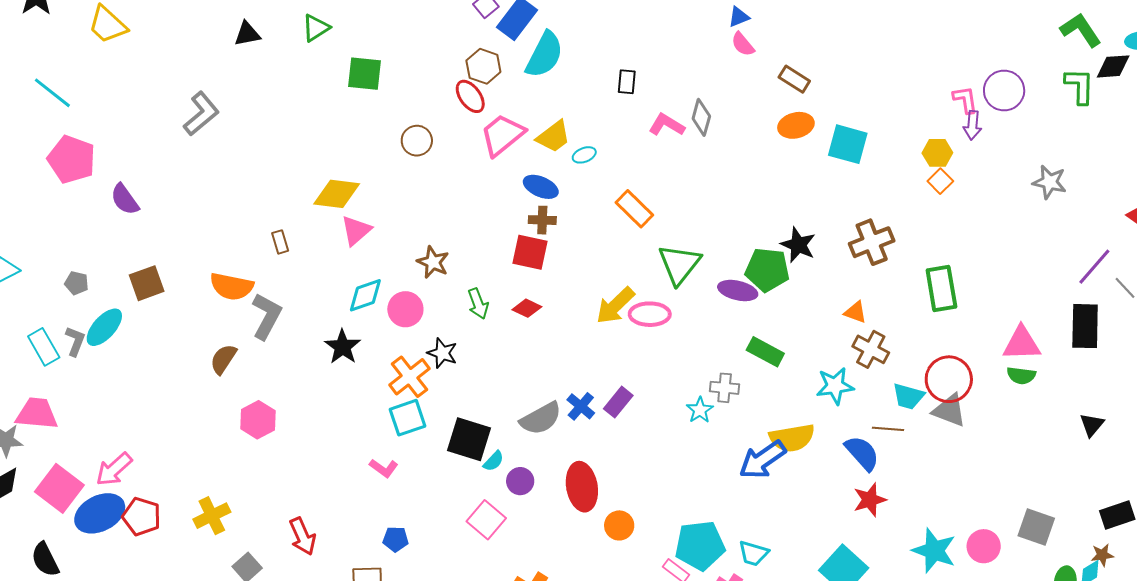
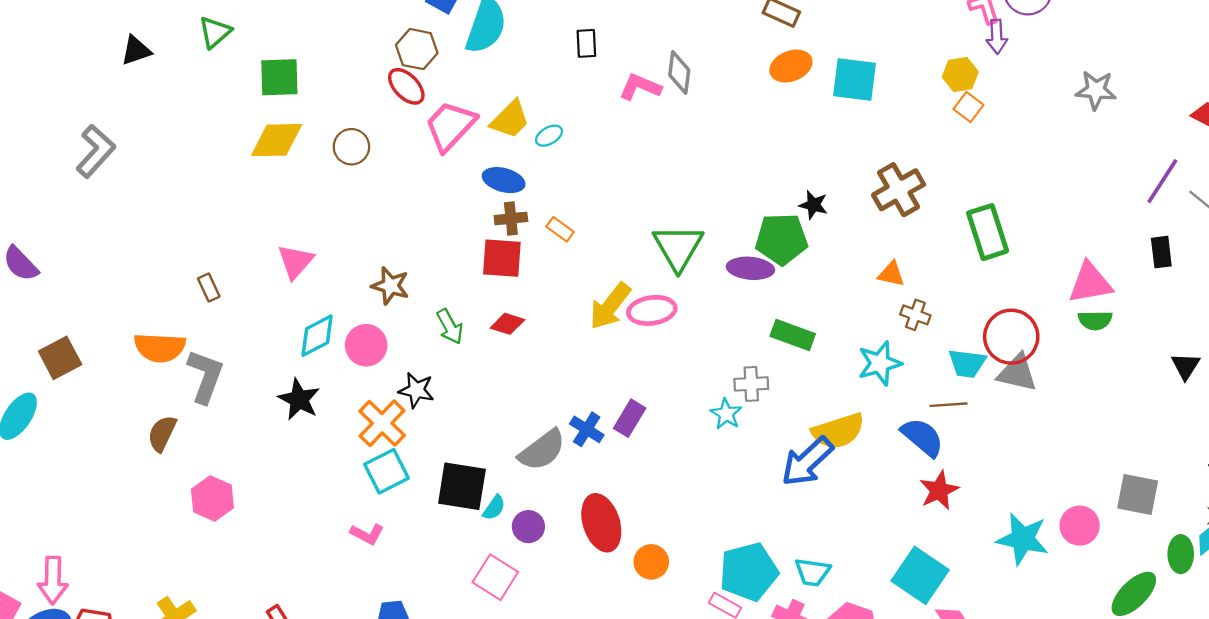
yellow diamond: (337, 194) -> (277, 140), moved
orange rectangle: (634, 209) -> (560, 229), moved, size x0.6
black star: (798, 245) -> (813, 205), size x0.7
black rectangle: (1085, 326) -> (1161, 252), size x0.6
brown cross: (871, 349) -> (915, 315), size x0.7
pink arrow: (114, 469) -> (53, 580), turned -39

